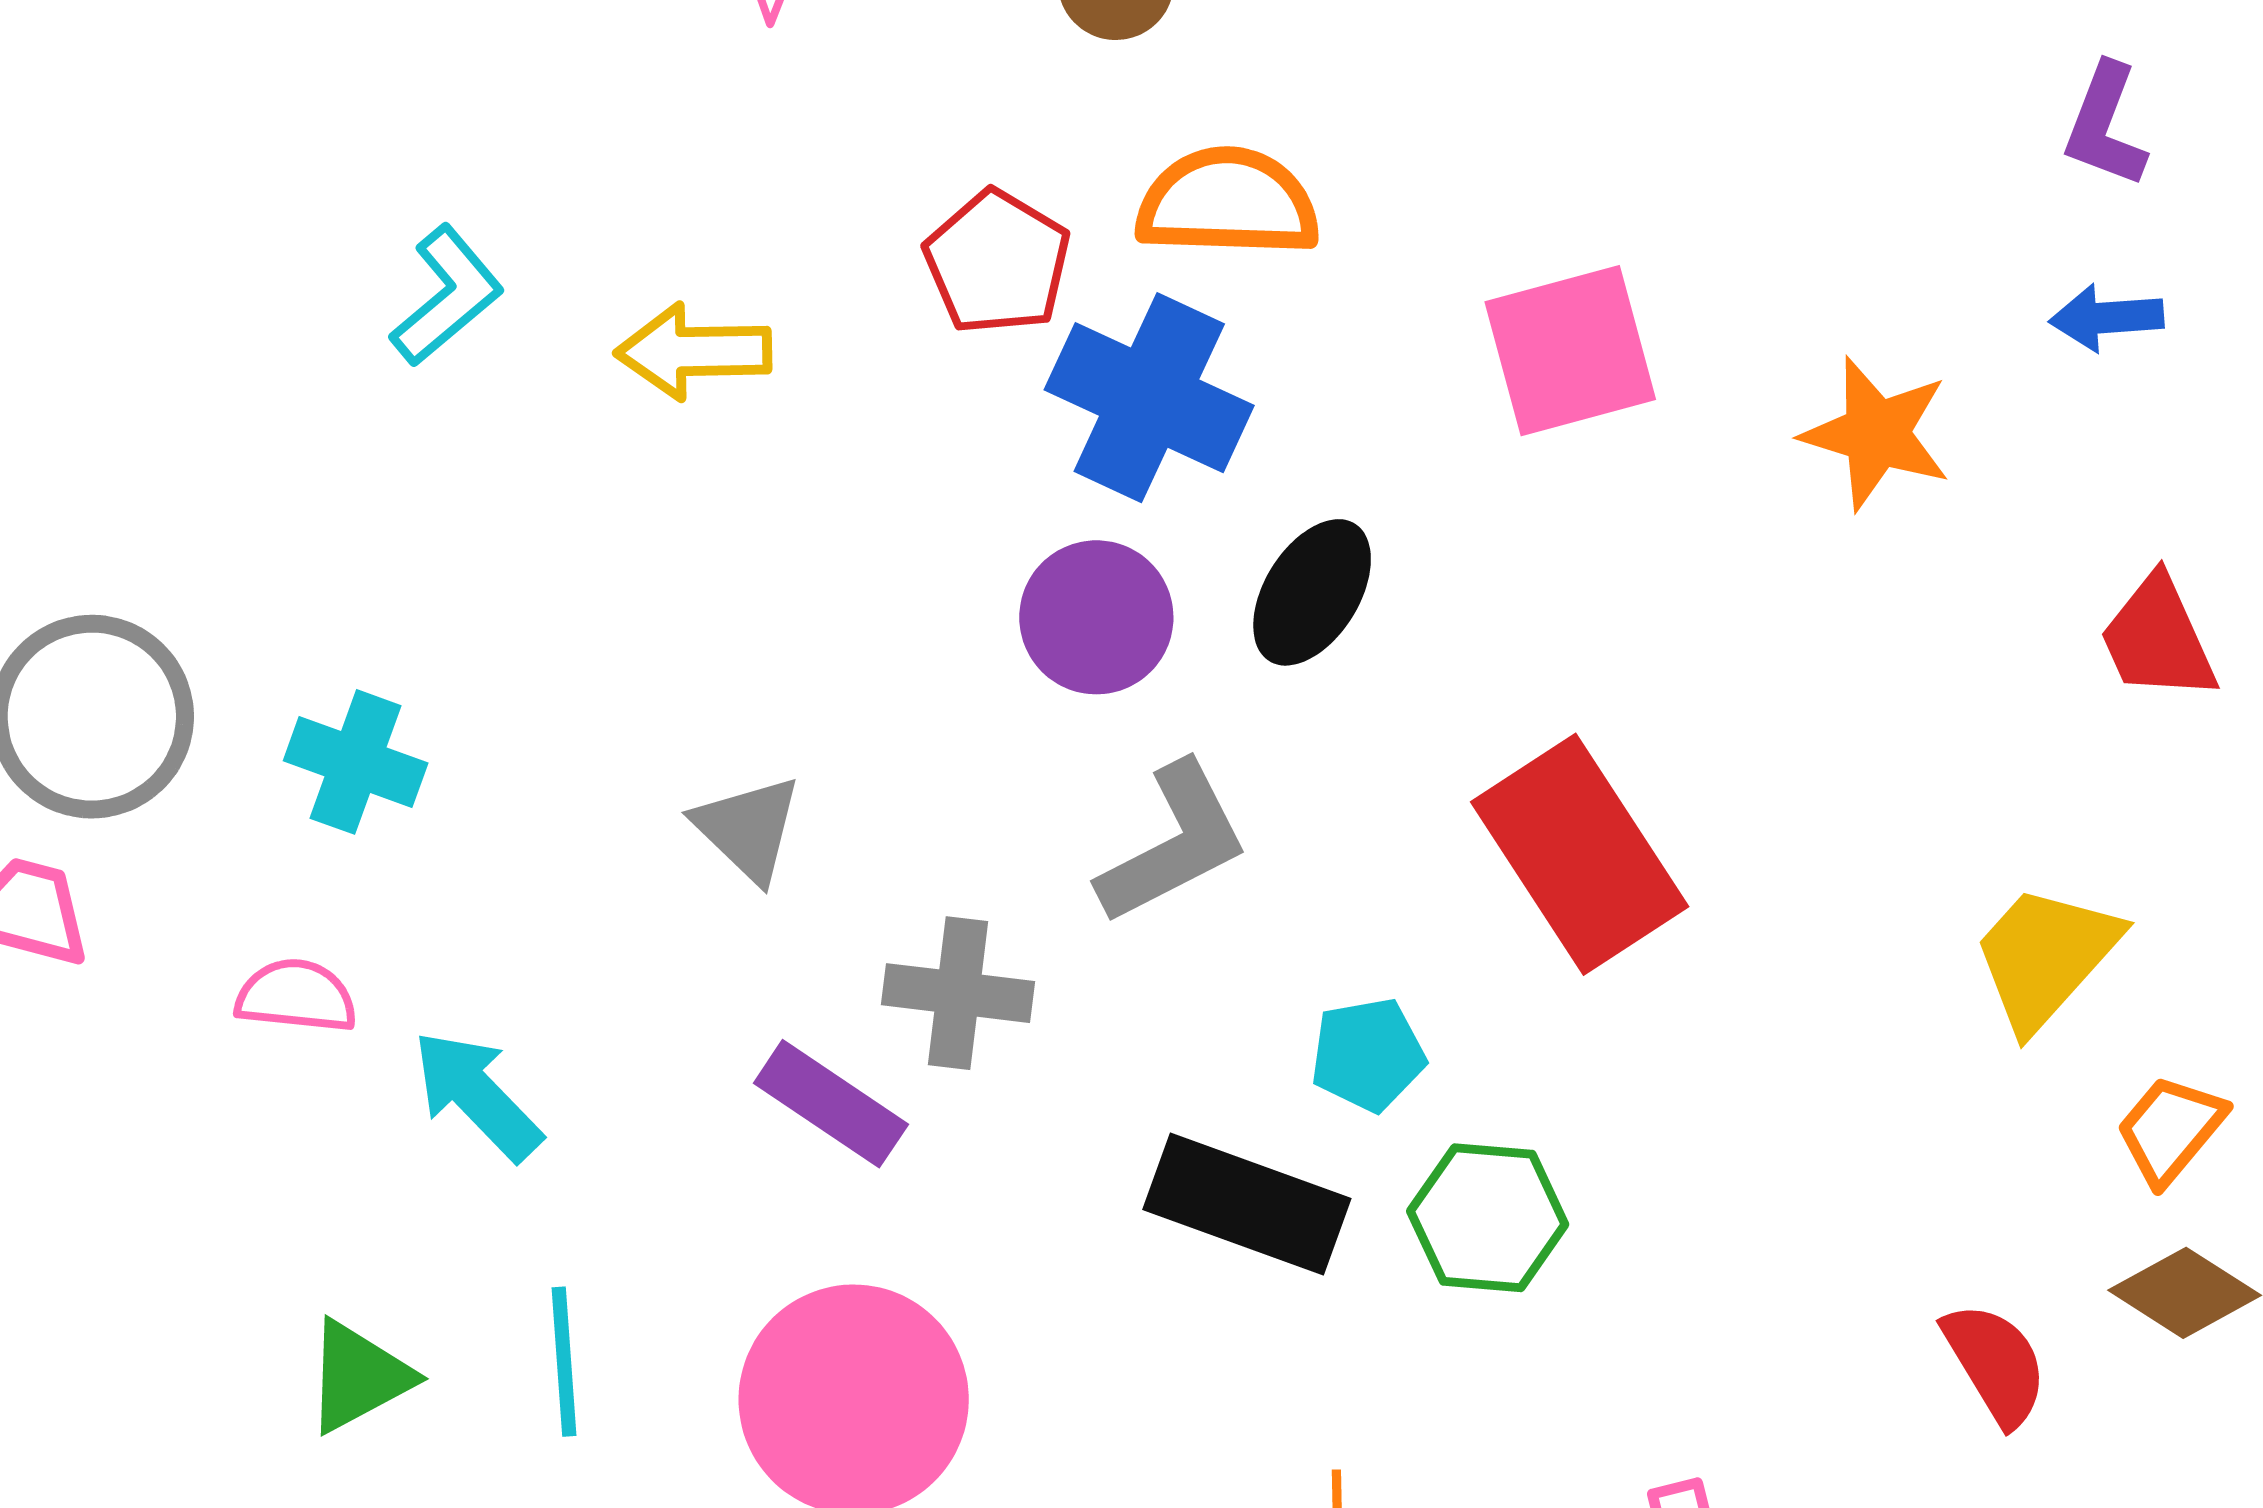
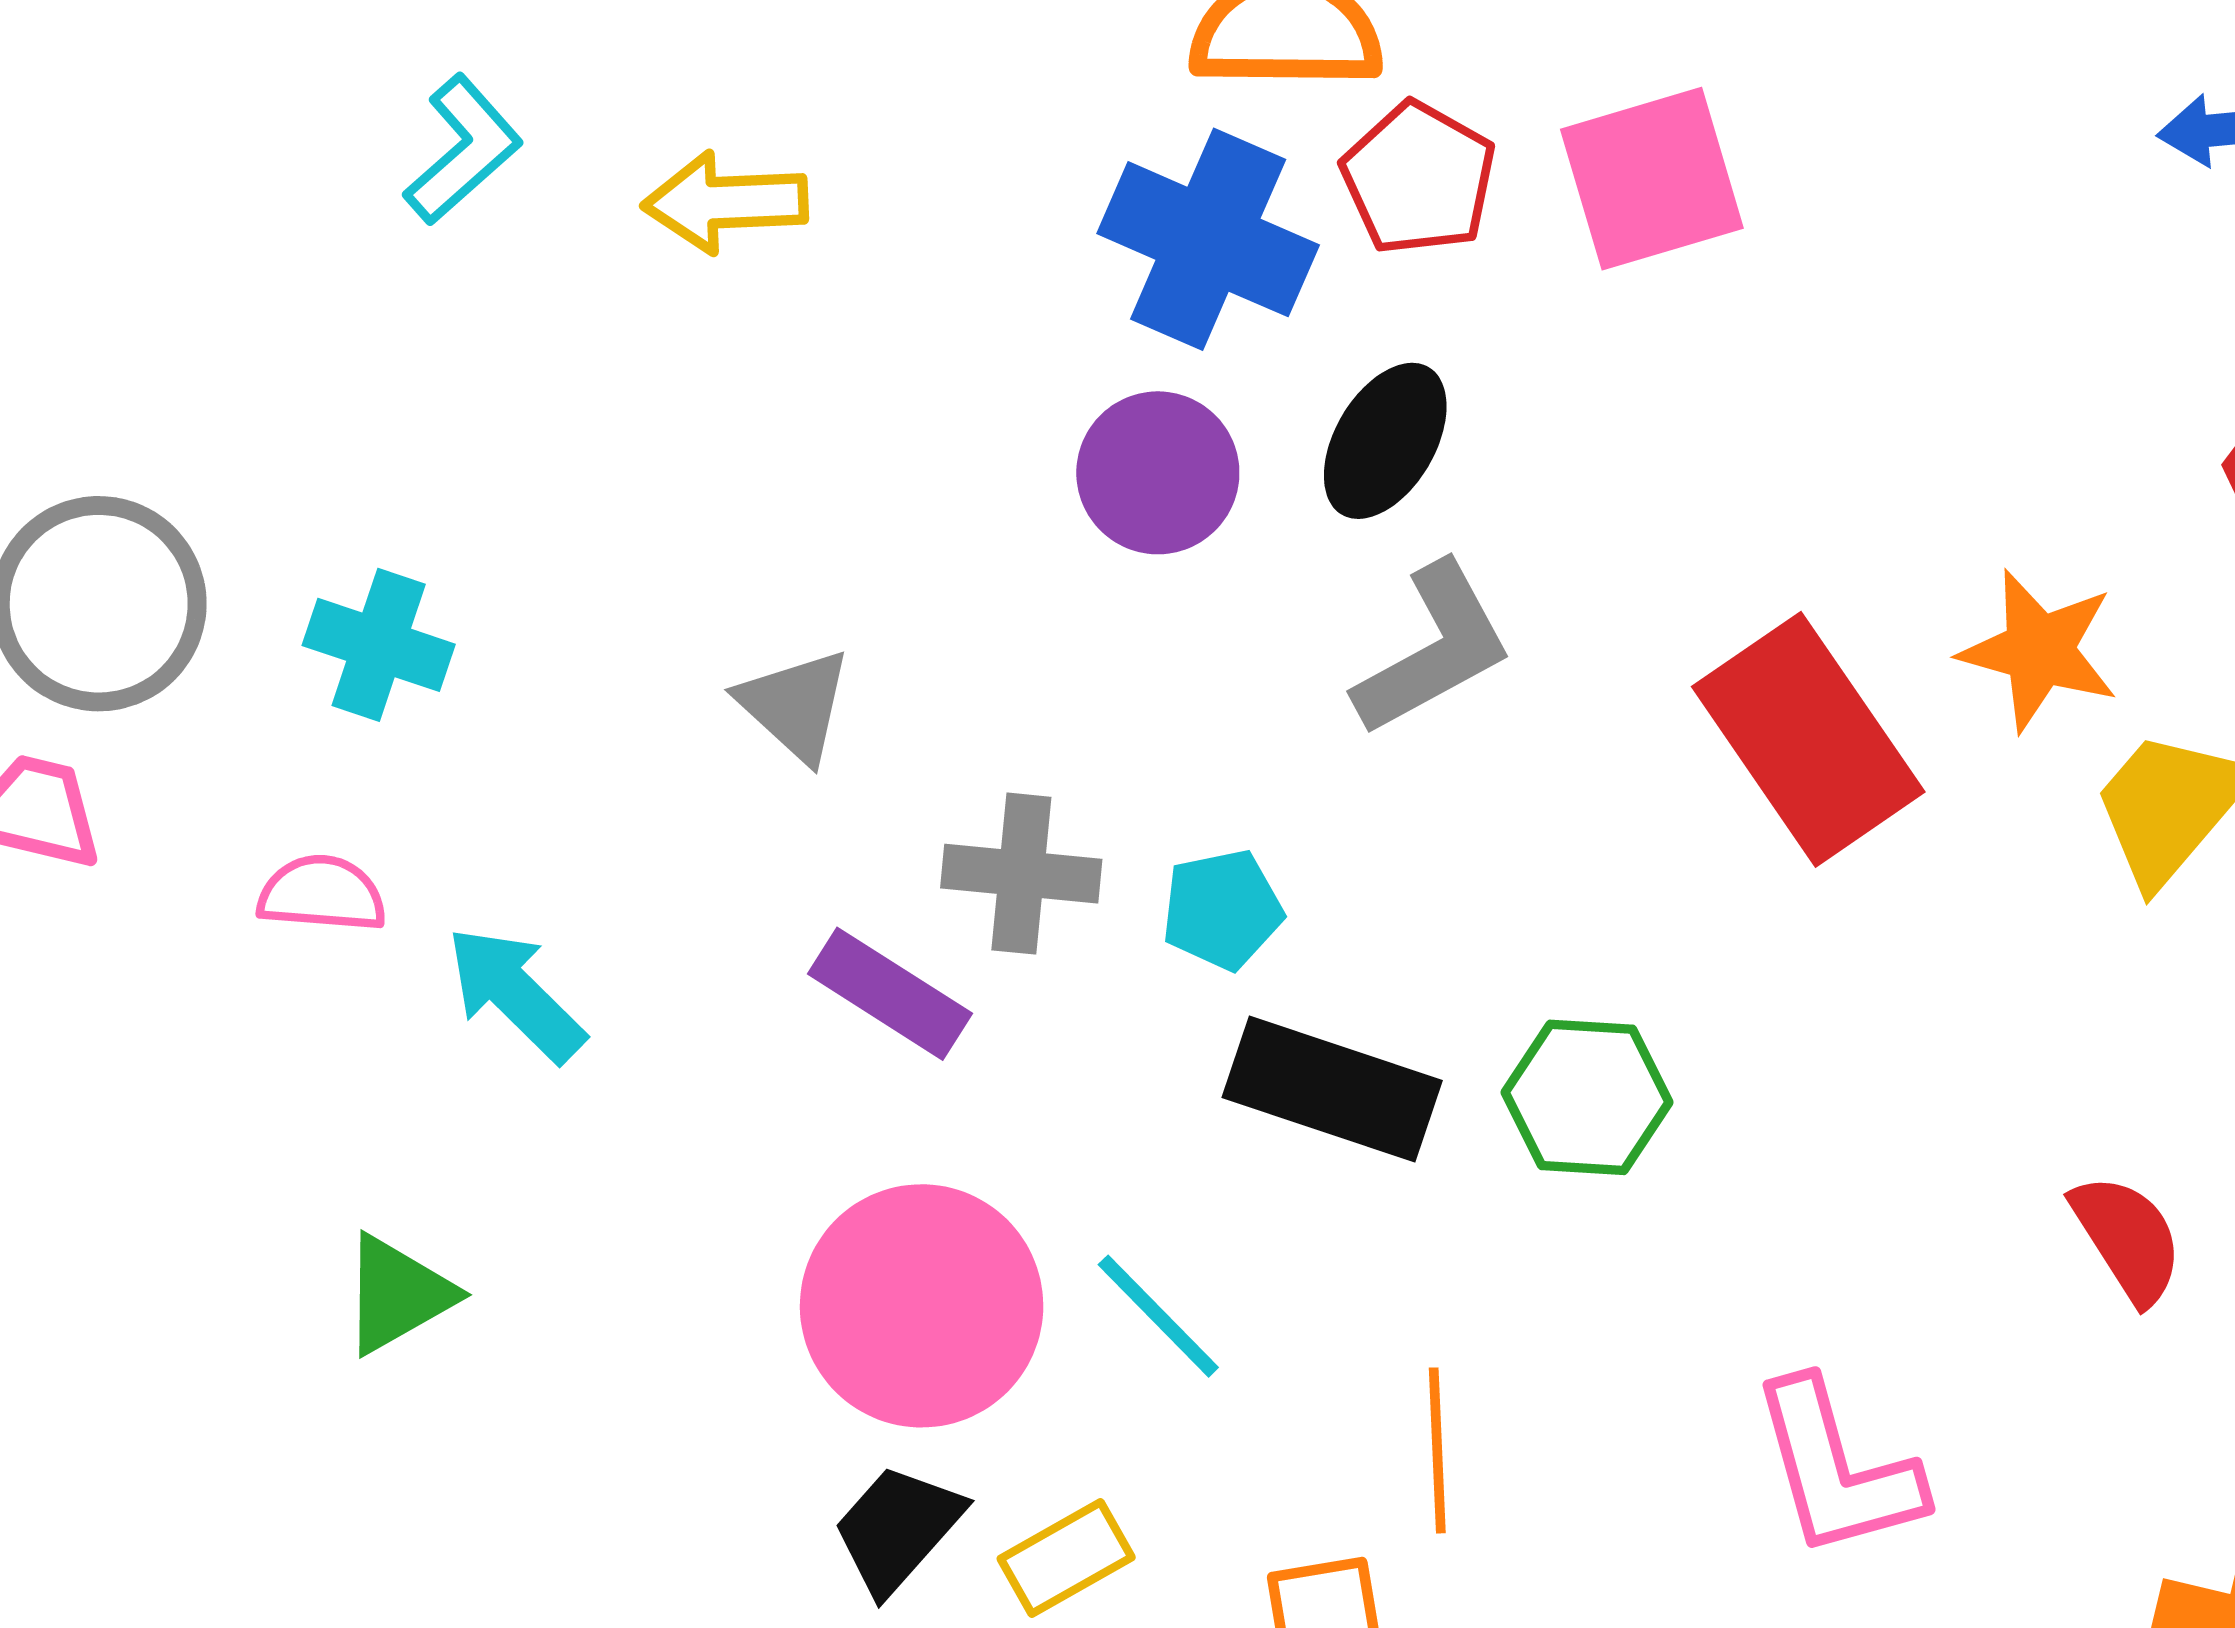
red pentagon: (997, 262) -> (1419, 178), moved
orange star: (1876, 434) -> (2039, 650), moved
gray L-shape: (1174, 843) -> (1434, 649), moved
red rectangle: (1580, 854) -> (1808, 739), moved
cyan pentagon: (1368, 1055) -> (1222, 910), moved
cyan line: (564, 1362) -> (1158, 1316), moved, turned -39

